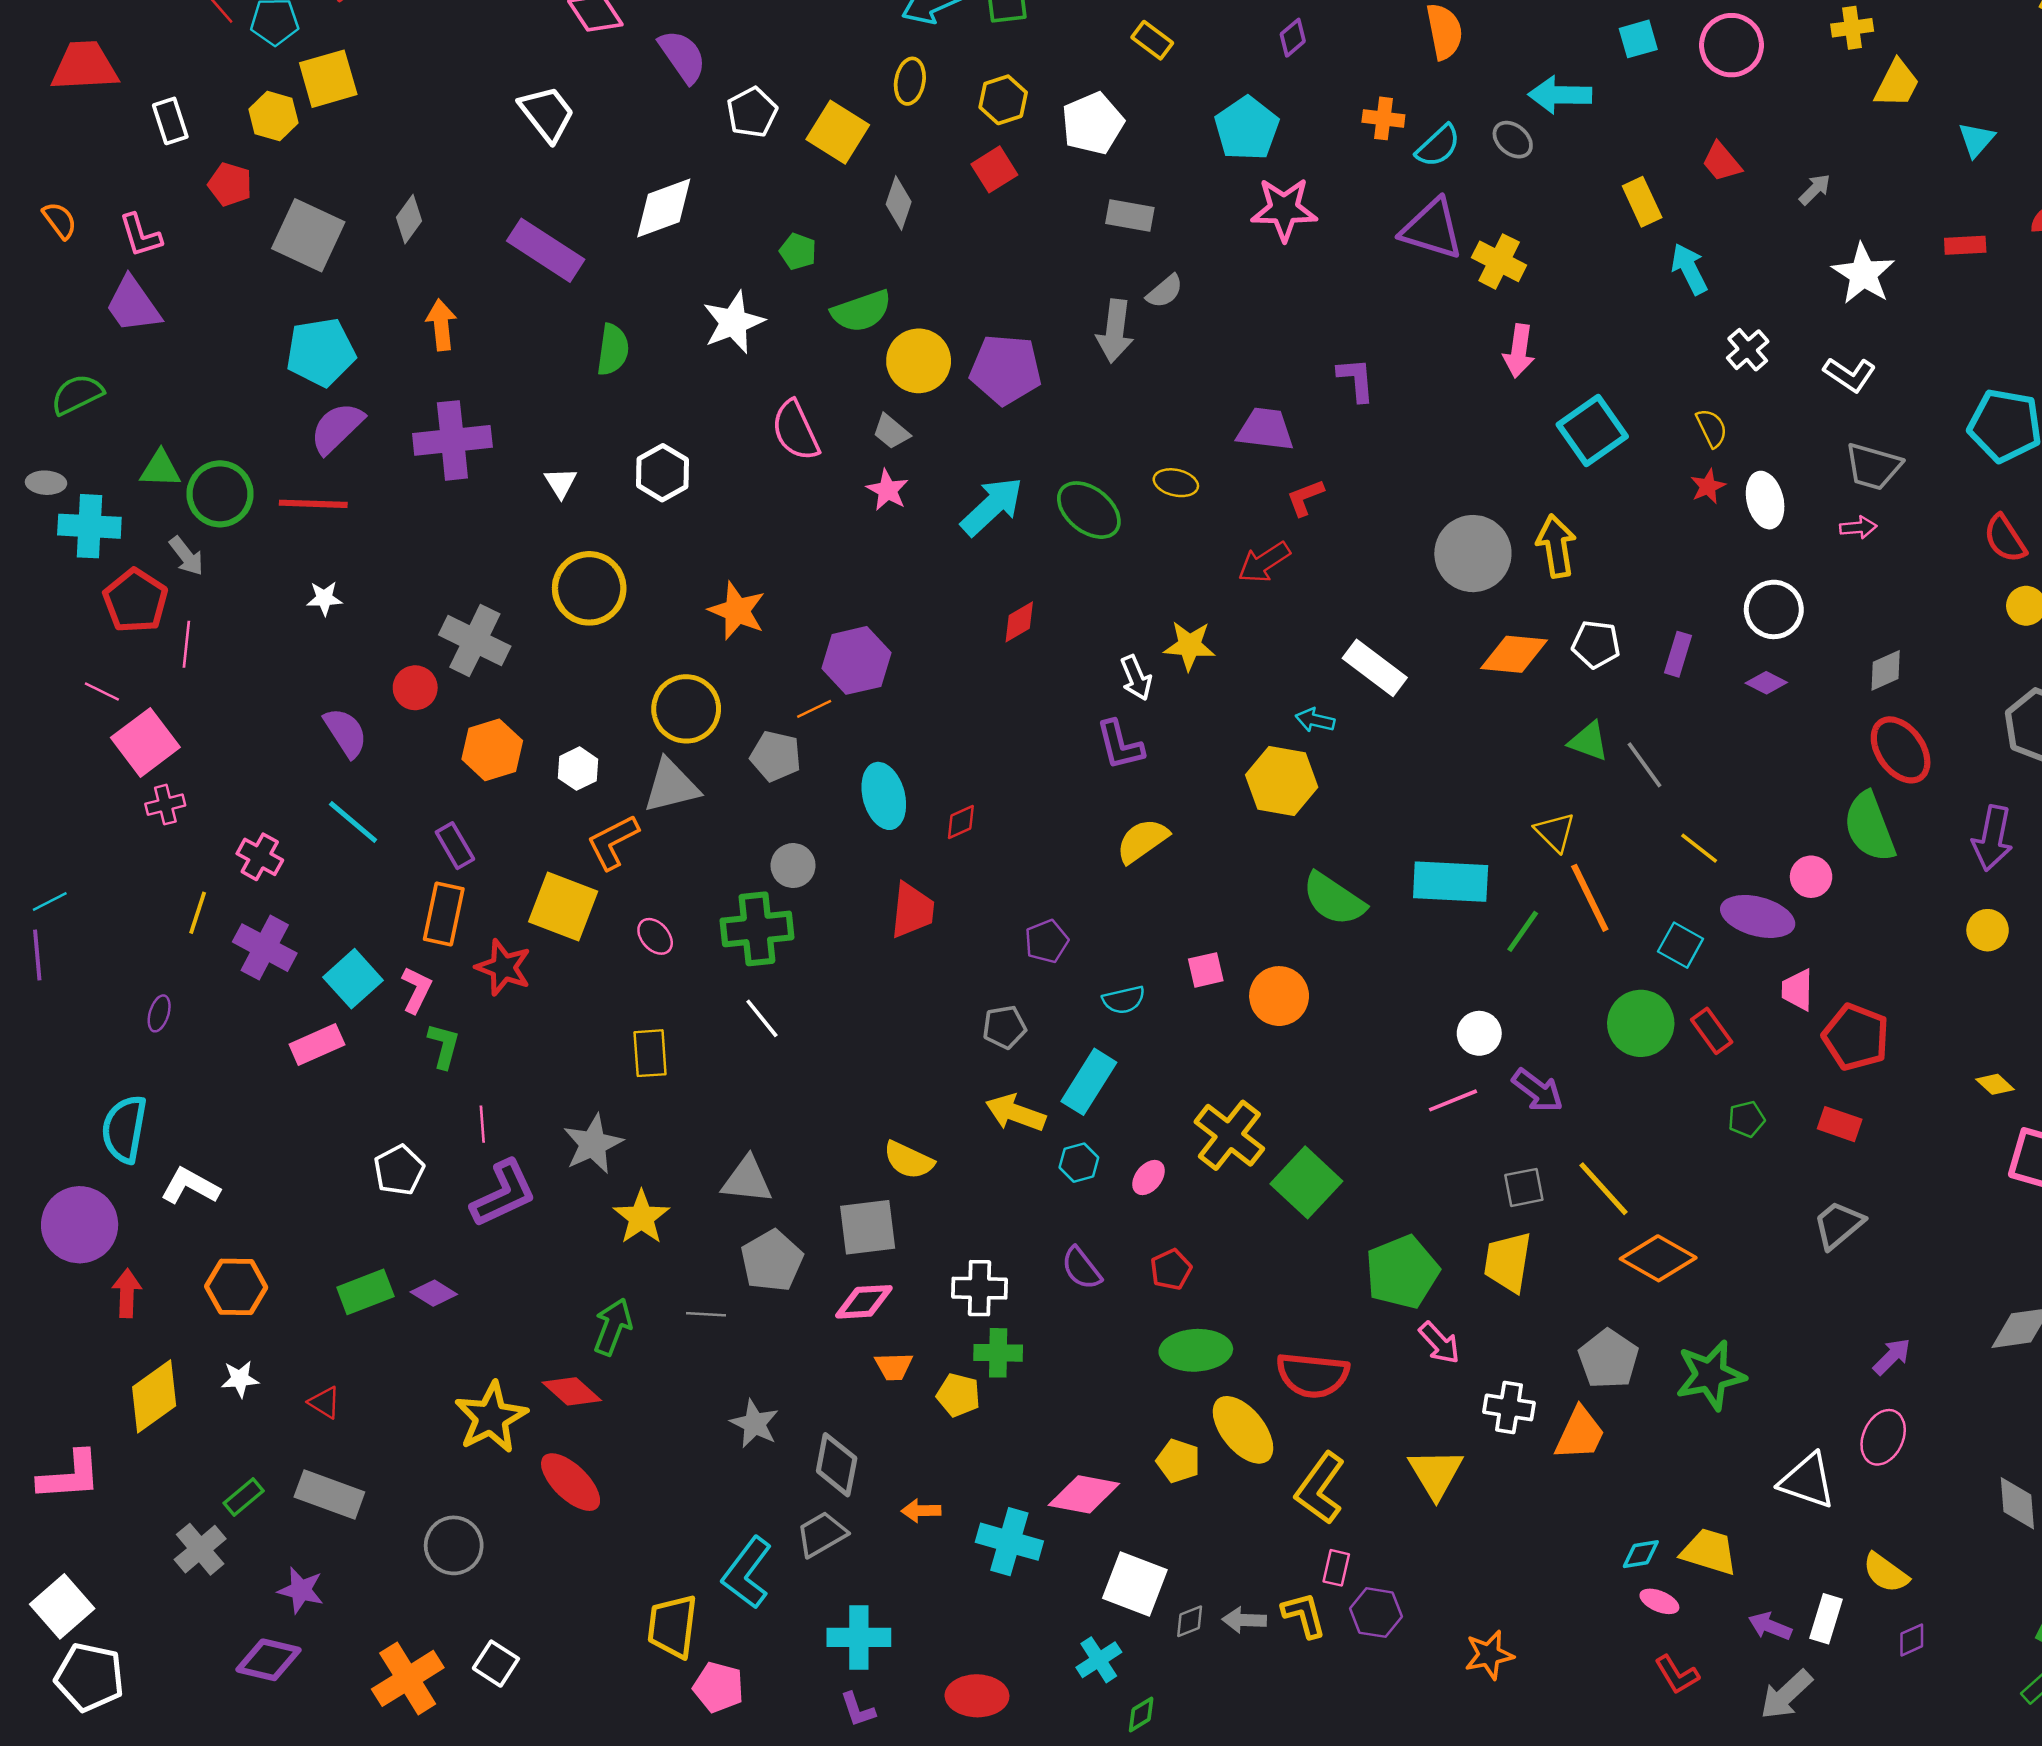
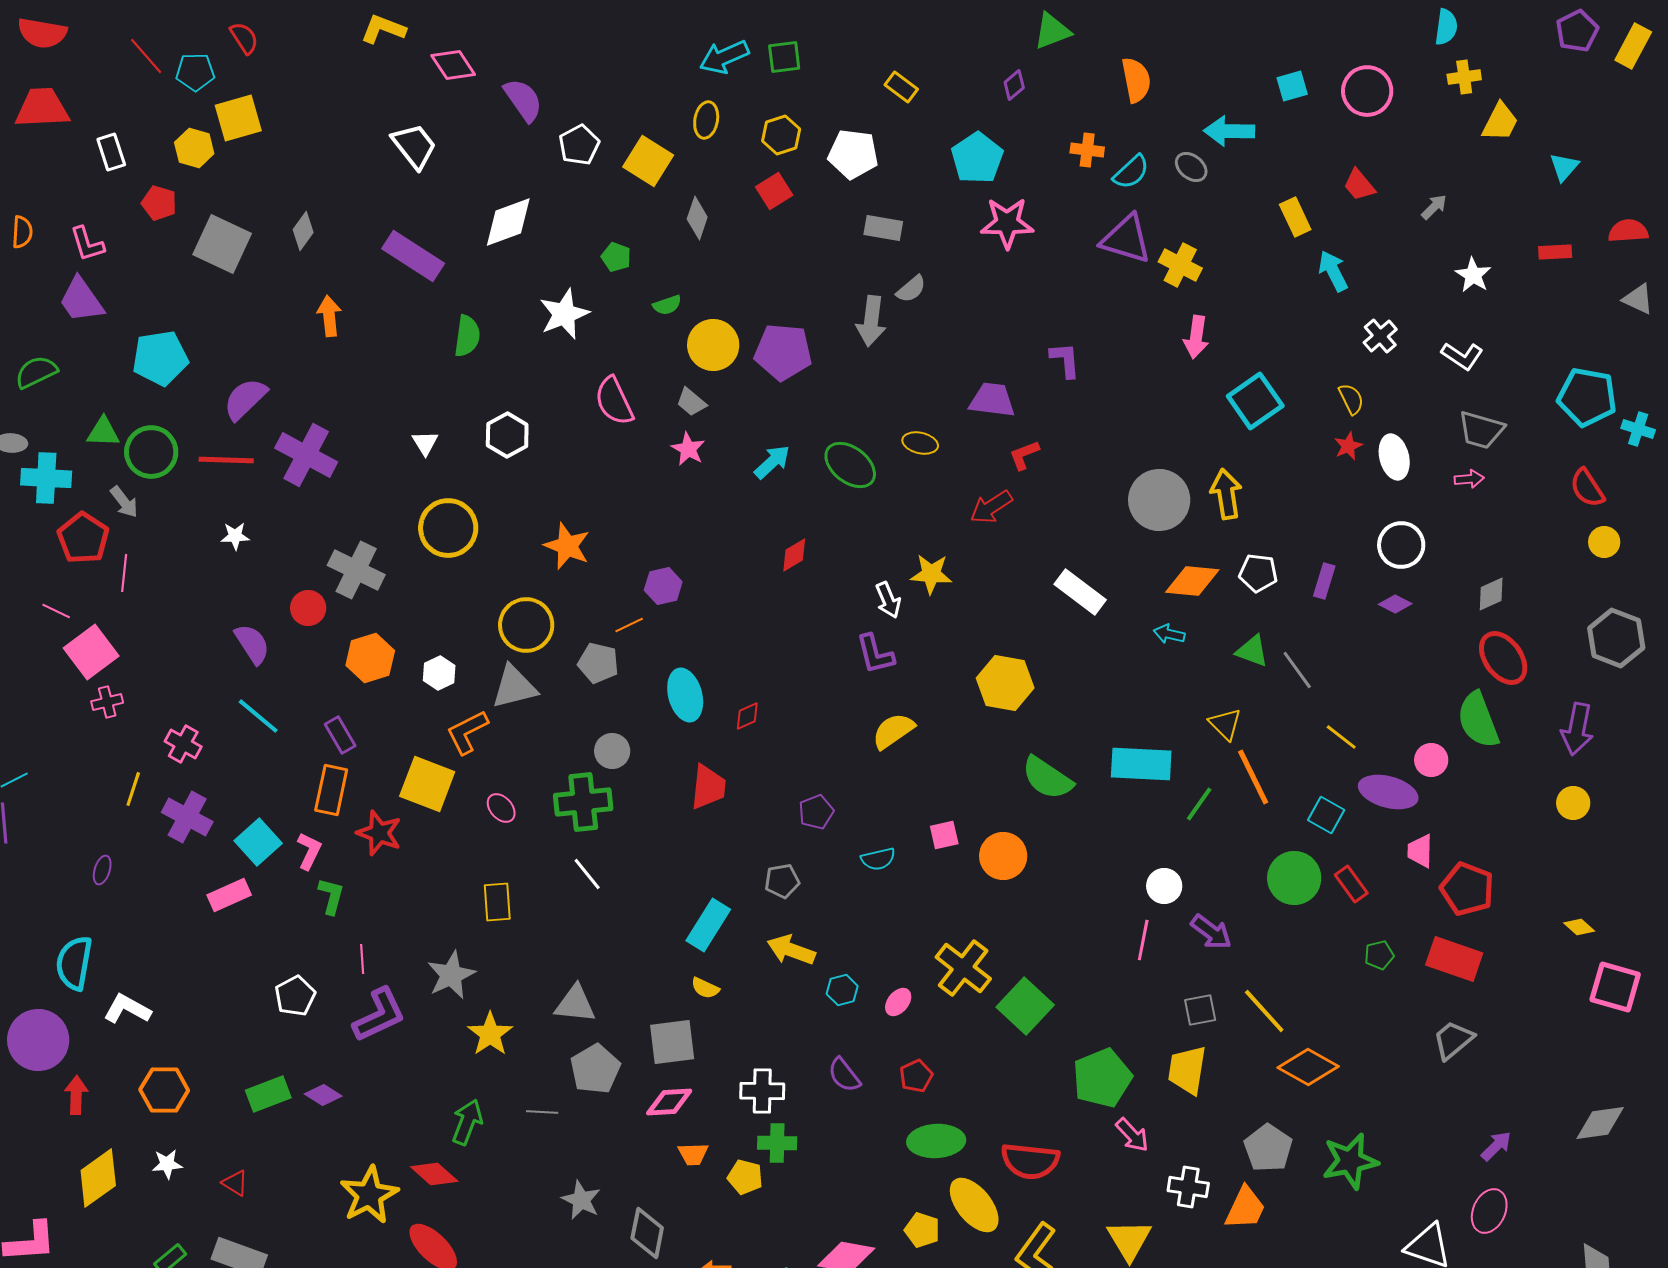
white pentagon: (1093, 123) -> (853, 154), turned 30
orange semicircle: (60, 220) -> (22, 232), turned 40
white star: (1863, 274) -> (1473, 275), size x0.7
green semicircle: (861, 311) -> (667, 305), size x0.6
cyan pentagon: (321, 352) -> (160, 358), moved
purple cross: (452, 440) -> (306, 455), moved, turned 34
cyan arrow: (992, 506) -> (772, 462), size x0.7
purple hexagon: (856, 660) -> (663, 586), size x0.7
cyan arrow: (1315, 720) -> (1169, 634), moved
cyan rectangle: (1089, 1082) -> (708, 925), moved
pink line: (1453, 1100) -> (1143, 940), turned -57
red rectangle: (1840, 1124) -> (1454, 959), size x1.6
yellow semicircle: (909, 1160) -> (705, 988), size x0.7

